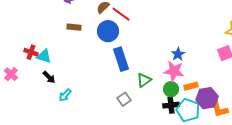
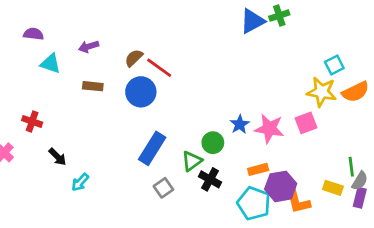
cyan triangle: (44, 56) -> (50, 64), moved
blue rectangle: (121, 59) -> (152, 148), moved, turned 50
pink star: (174, 71) -> (269, 129), moved
green circle: (171, 89) -> (213, 143), moved
black cross: (171, 105) -> (210, 179), moved, turned 35

